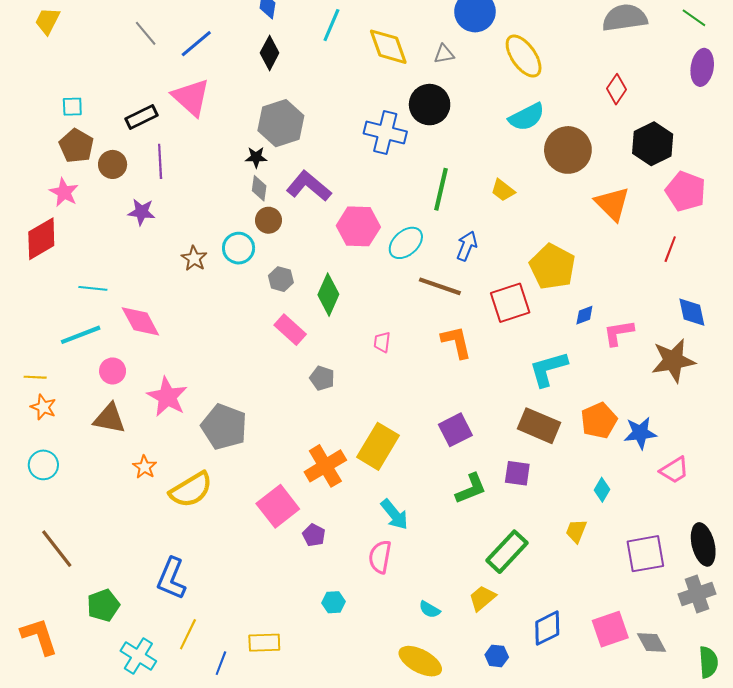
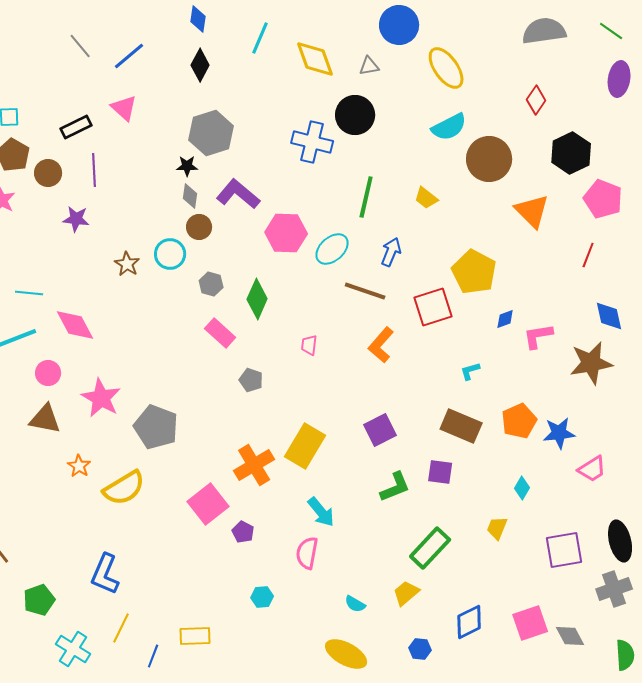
pink triangle: (191, 97) -> (124, 108), size x0.7
orange L-shape: (456, 342) -> (381, 345), turned -126
cyan L-shape: (548, 369) -> (470, 371), size x0.5

